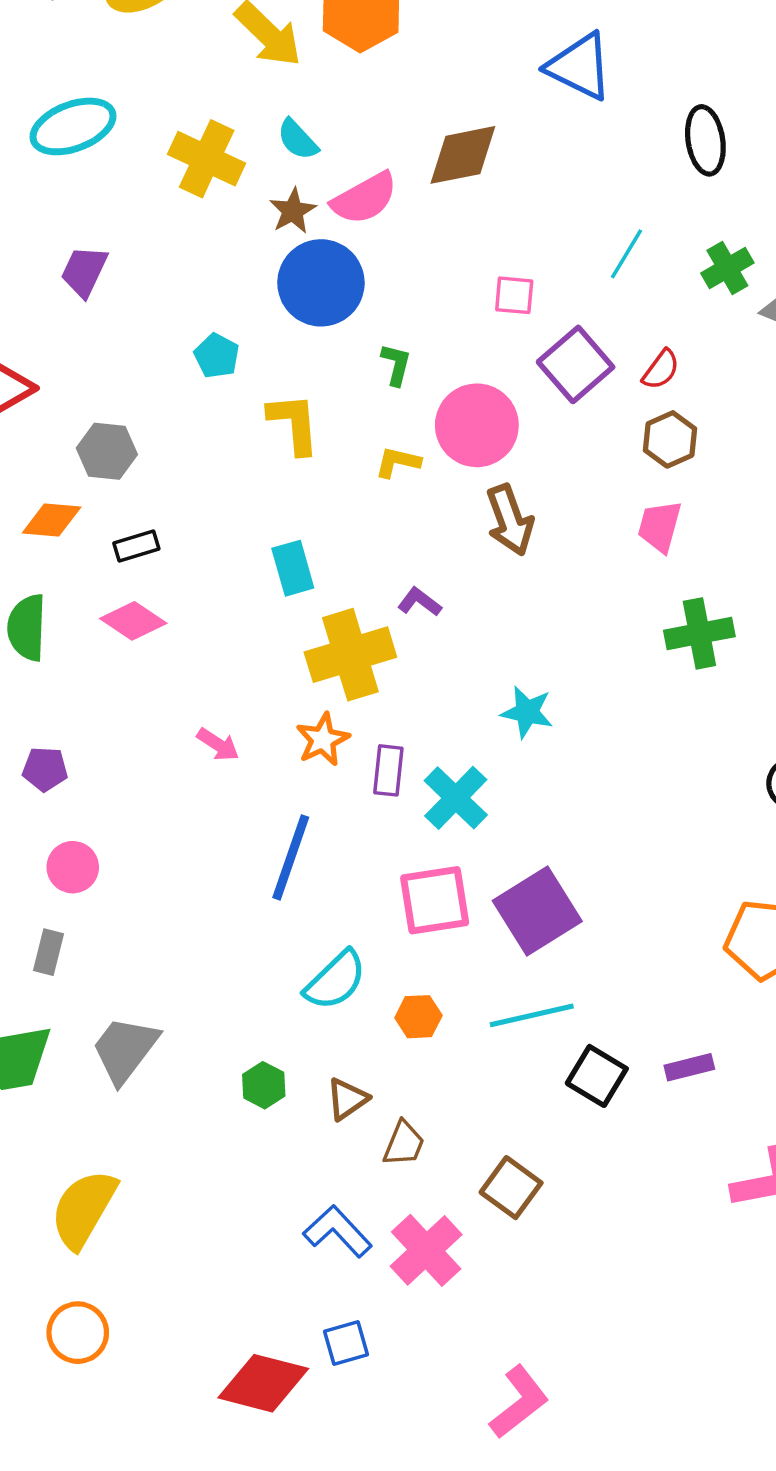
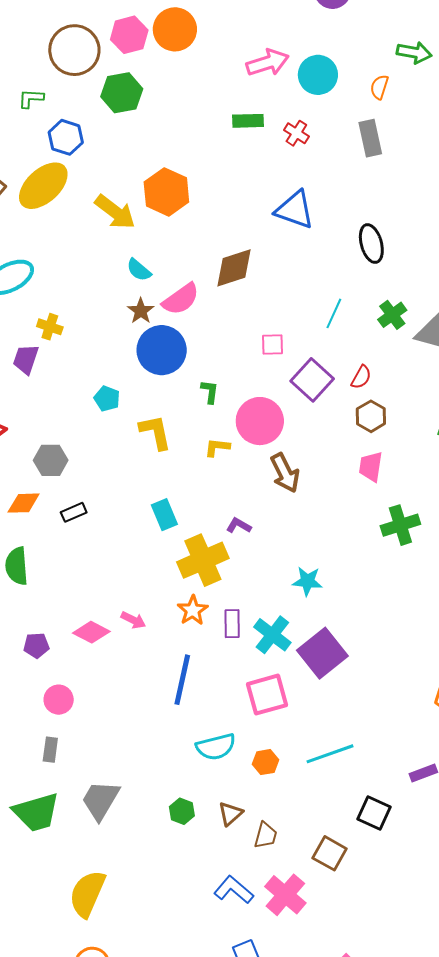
yellow cross: (207, 159) -> (50, 327), moved, size x0.6
pink diamond: (133, 621) -> (91, 632), moved
purple square: (537, 911) -> (322, 653), moved
cyan semicircle: (335, 980) -> (216, 747), turned 36
black square: (597, 1076) -> (374, 813), moved

